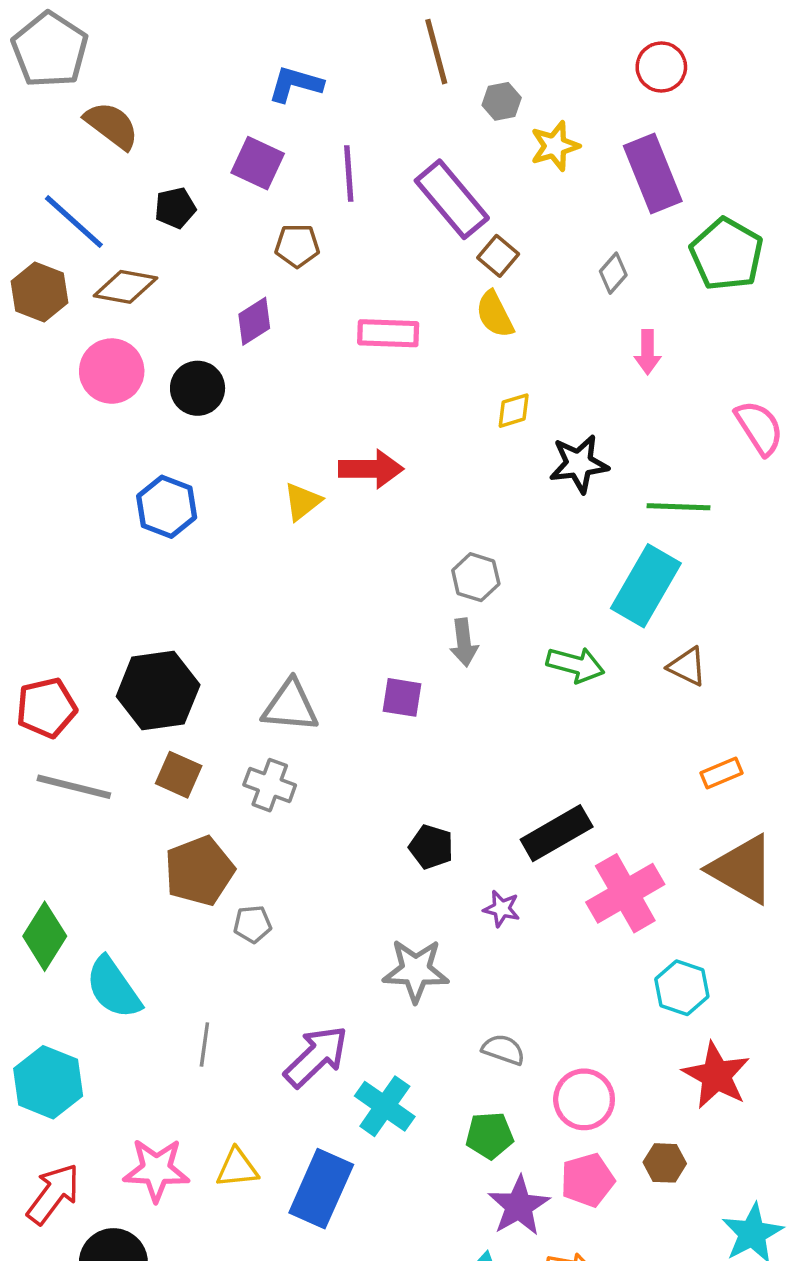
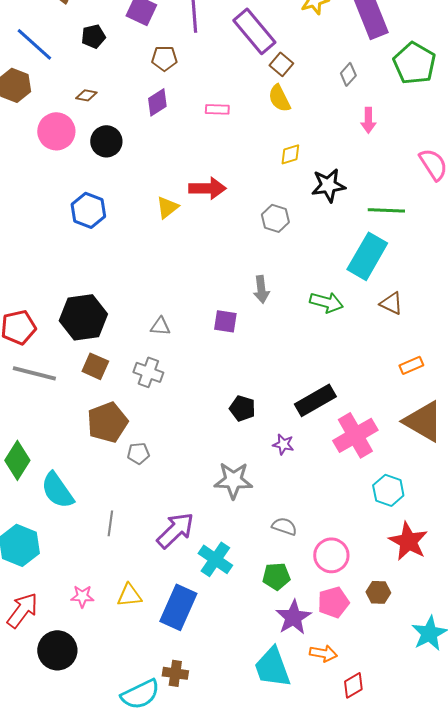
brown diamond: (125, 287) -> (86, 95), moved, size x0.6
purple diamond: (254, 321) -> (157, 102), moved
pink rectangle: (388, 333) -> (217, 109), size x0.7
gray hexagon: (476, 577) -> (275, 218), moved
gray triangle: (290, 706) -> (160, 326), size x0.6
pink star: (156, 1170) -> (82, 596), size x0.6

